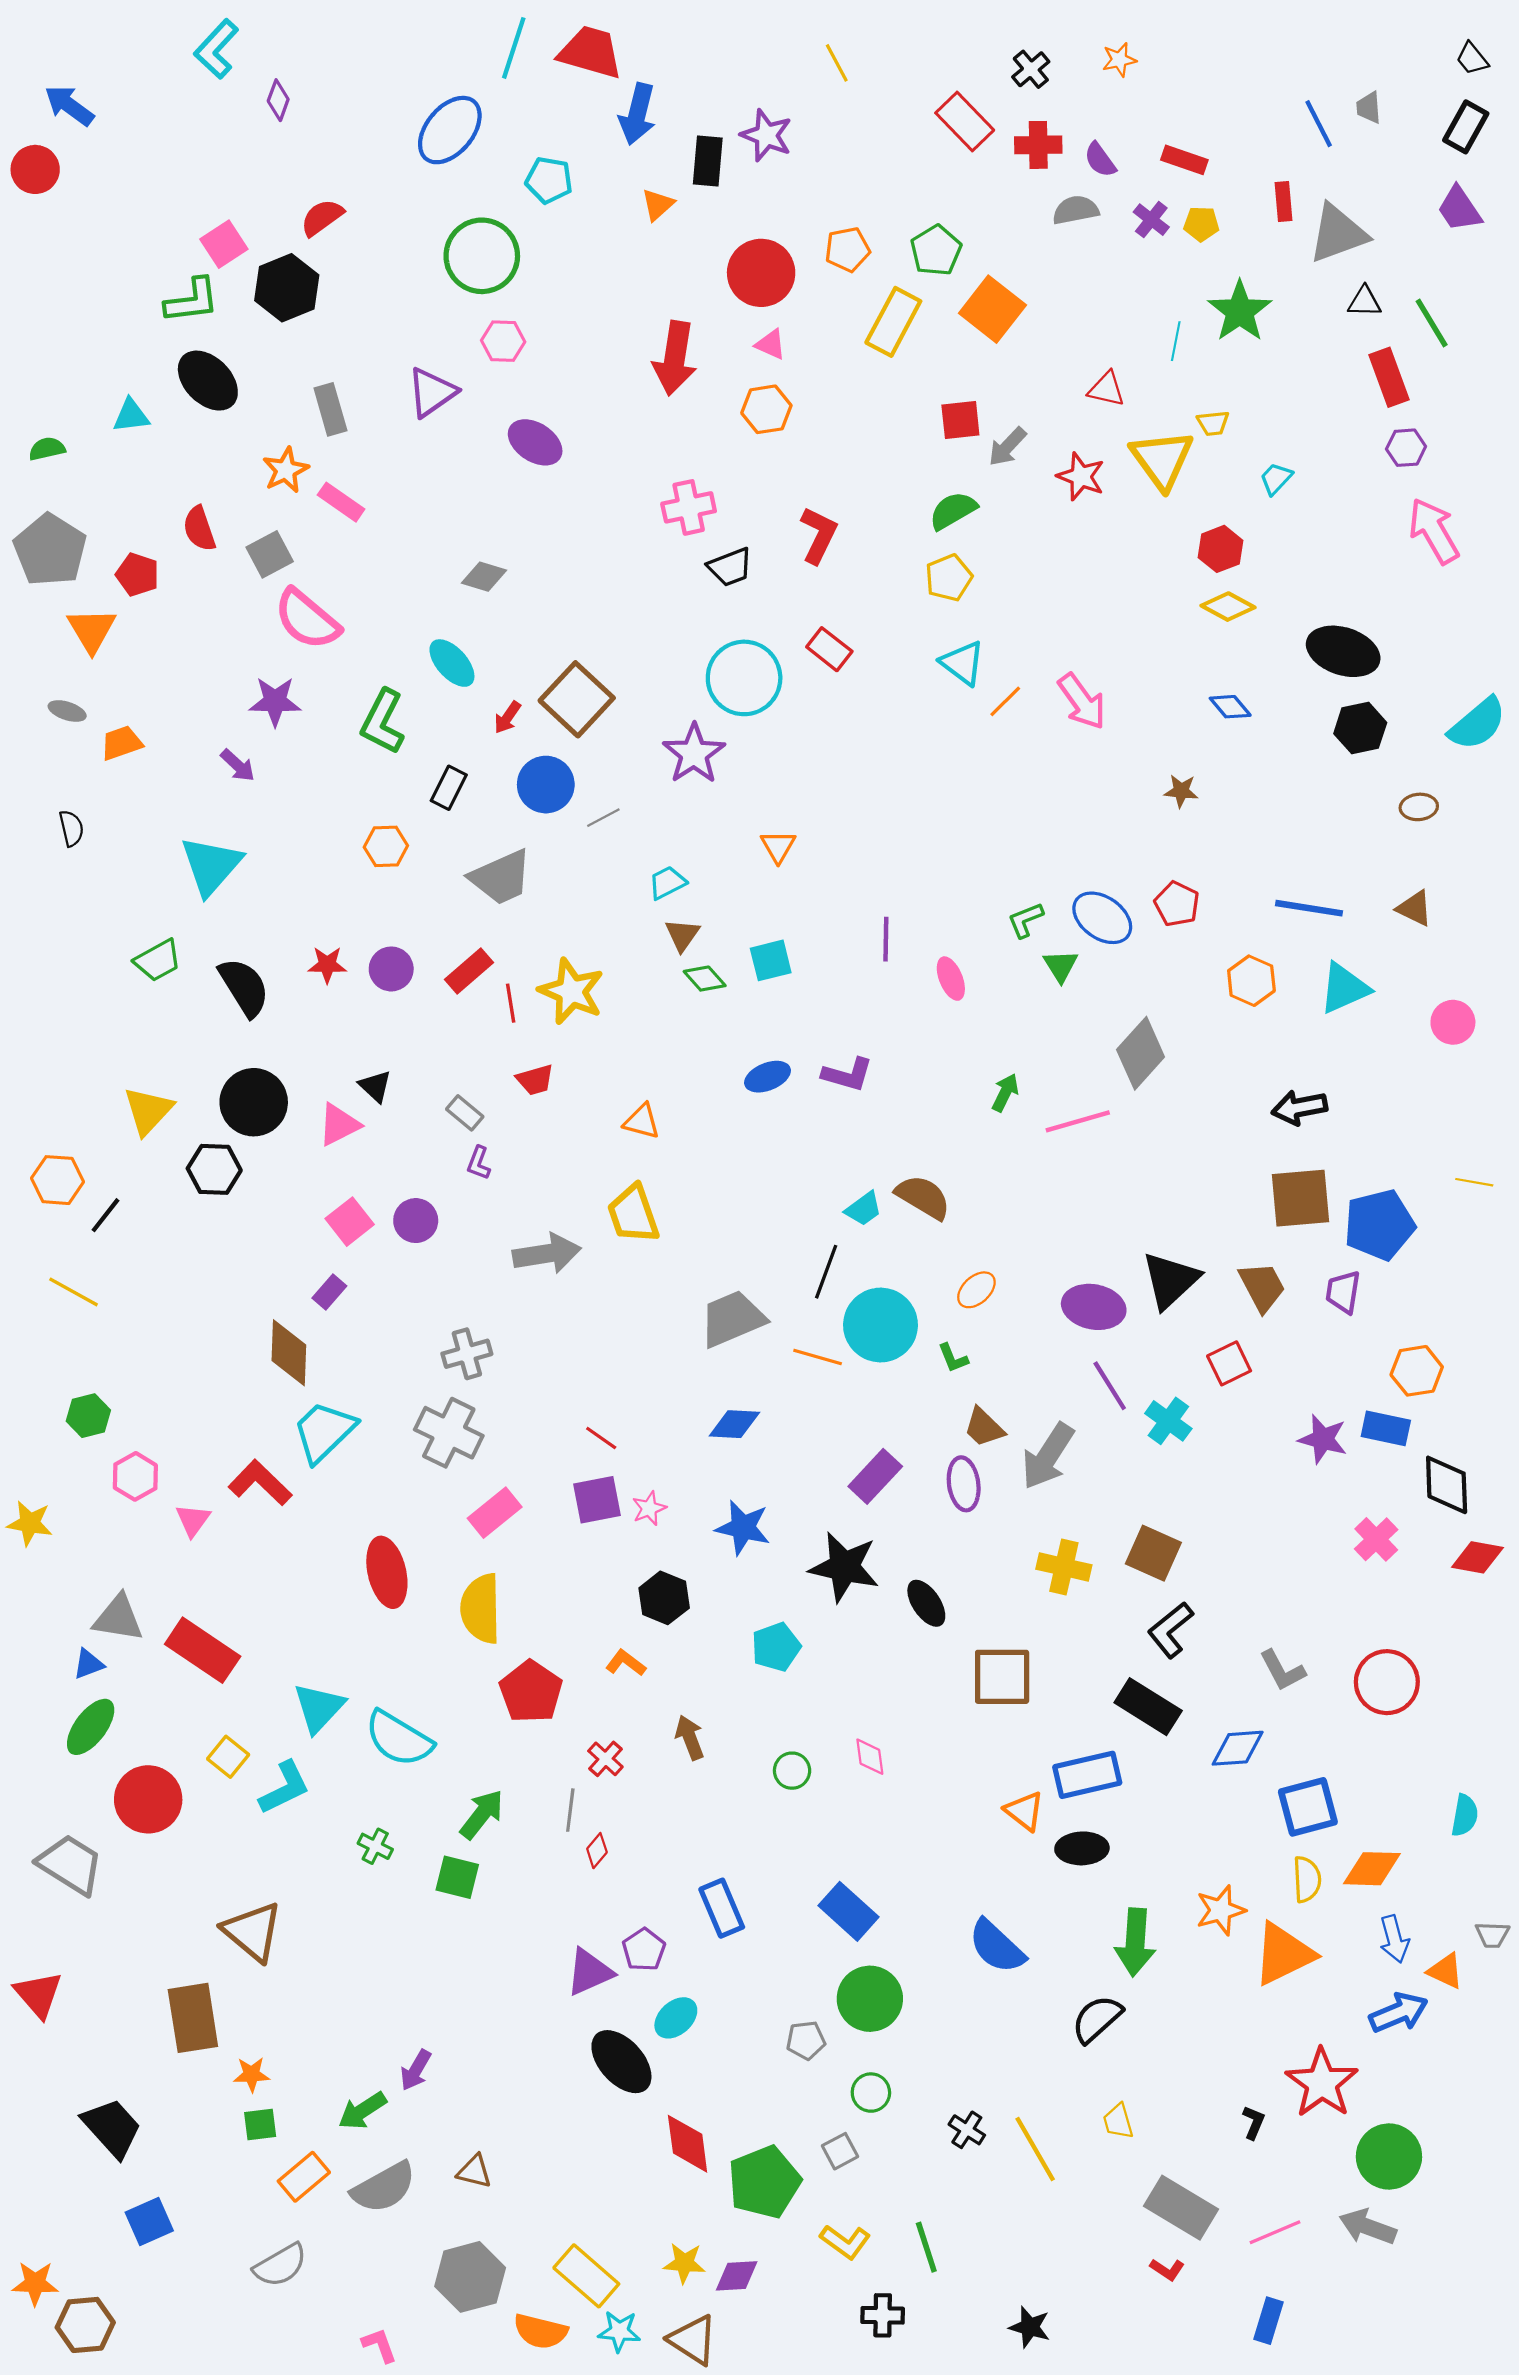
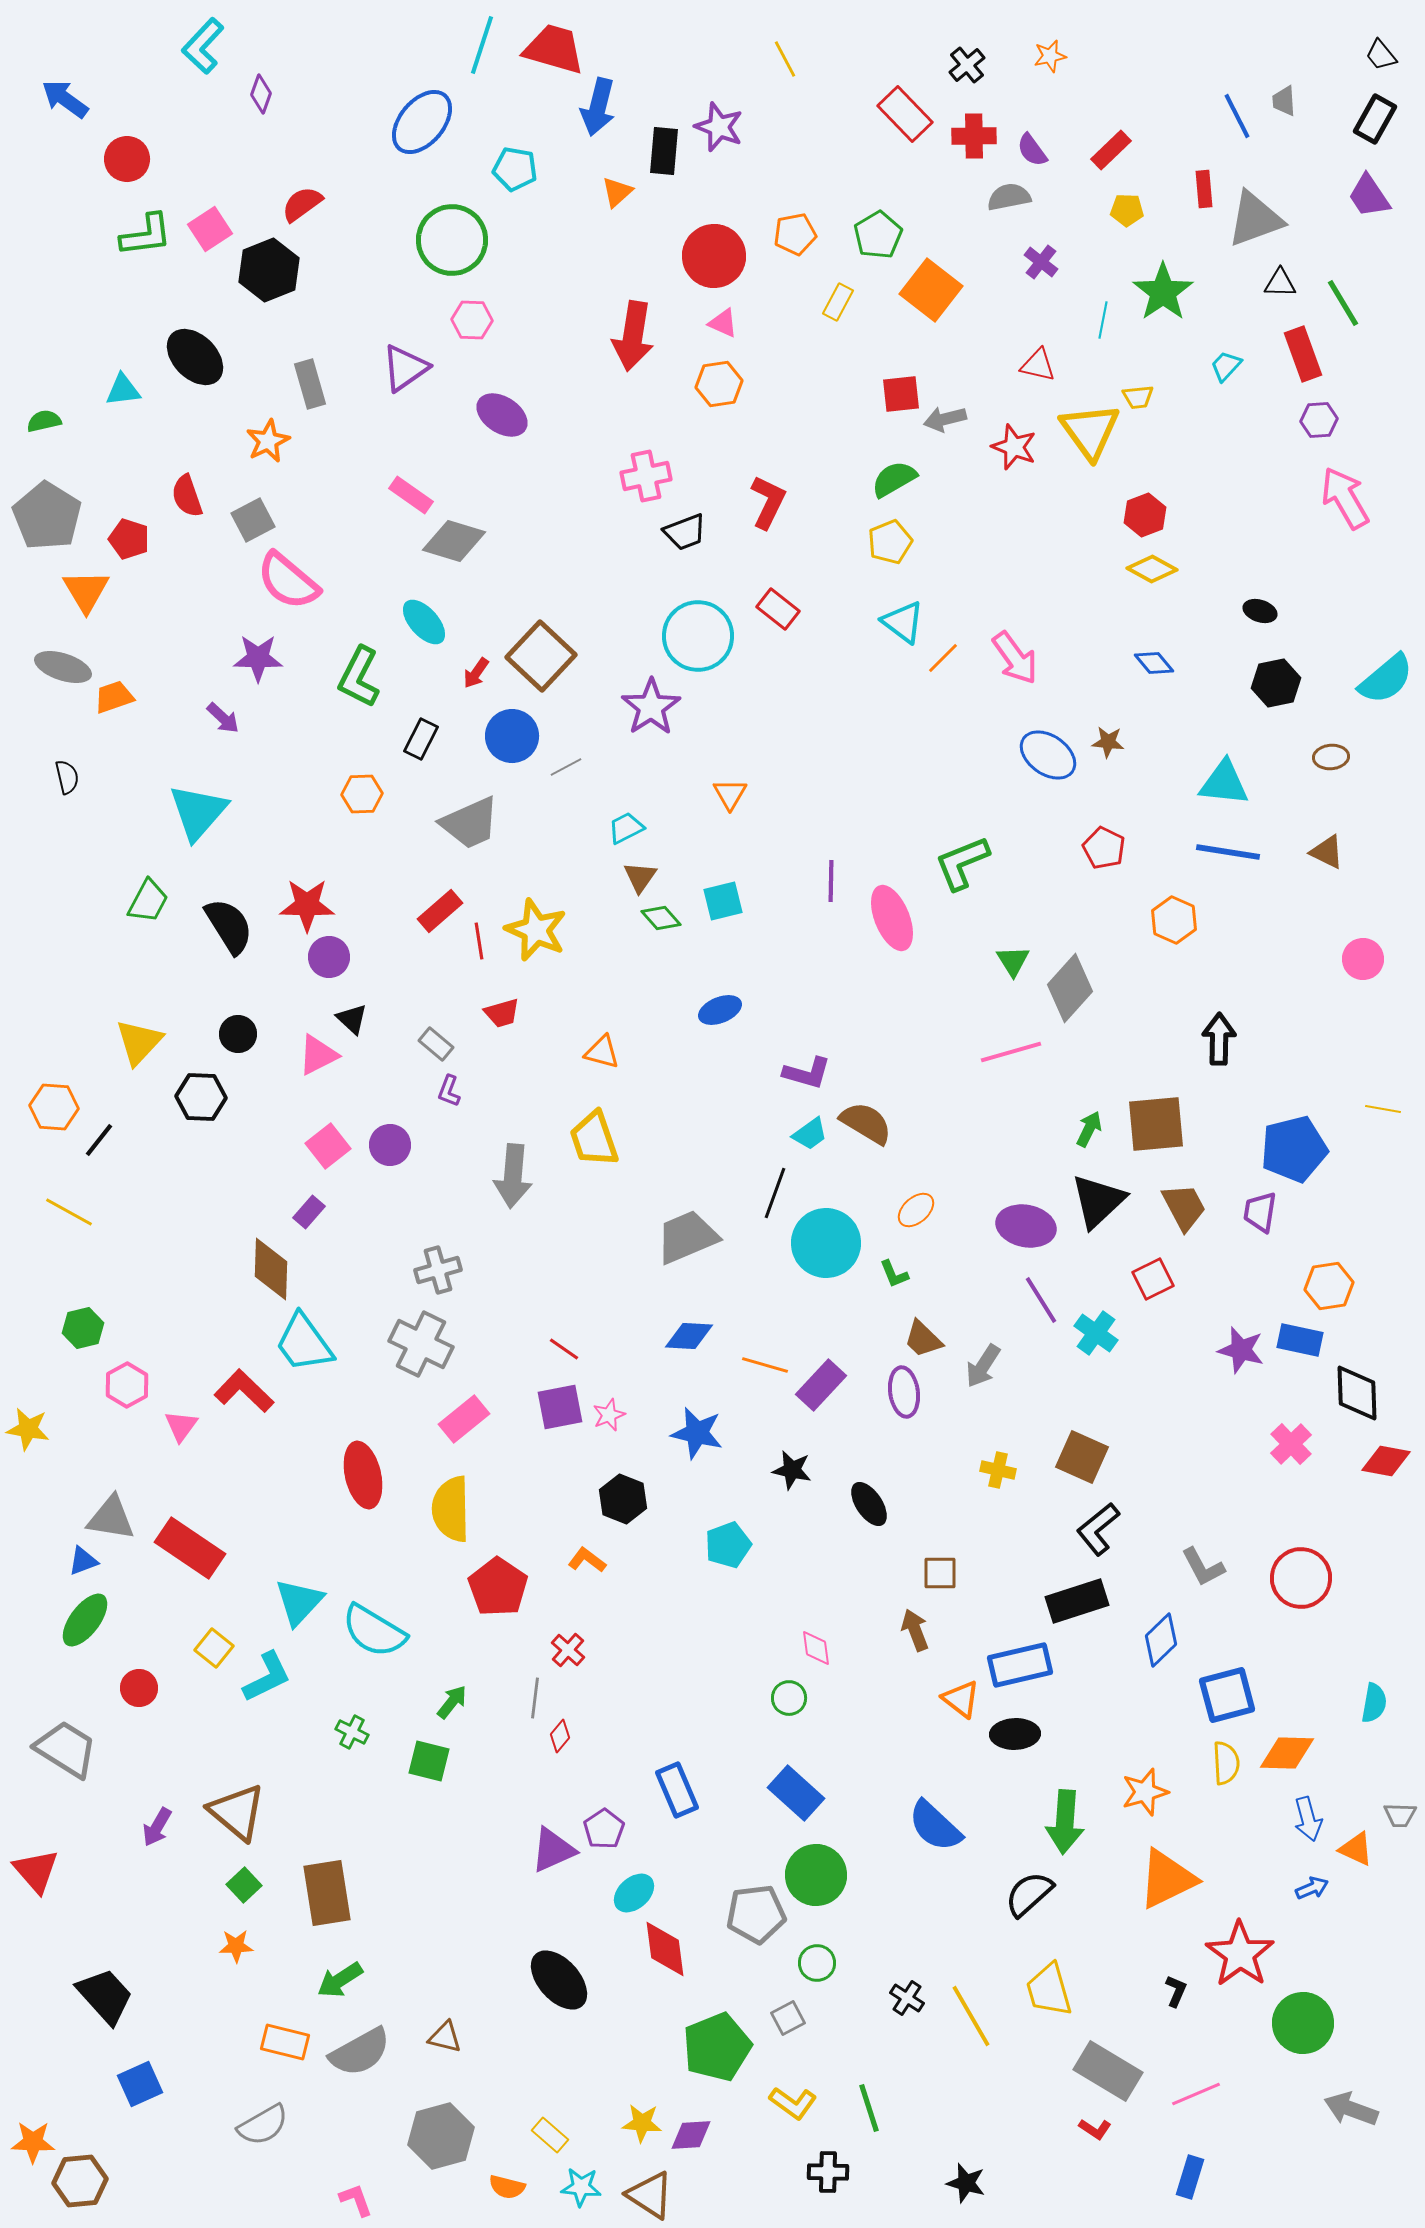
red rectangle: (1184, 160) -> (1111, 150), turned -63
red circle: (35, 169) -> (127, 159), moved
purple cross: (1151, 220) -> (1041, 262), moved
green L-shape: (192, 301) -> (146, 235), moved
yellow rectangle: (893, 322) -> (838, 302), size x0.6
gray arrow: (1007, 447) -> (945, 419), turned 33
cyan trapezoid: (1276, 479) -> (1226, 366), moved
pink rectangle: (341, 502) -> (411, 495), moved
gray diamond: (484, 577) -> (454, 541), size x1.5
black ellipse: (1343, 651) -> (1260, 611), size x0.5
gray ellipse: (67, 711) -> (63, 667), size x1.6
blue ellipse: (1102, 918) -> (1048, 755), moved
green L-shape: (1025, 920) -> (962, 863), size x1.6
green trapezoid: (158, 960) -> (148, 901), turned -33
red star: (327, 965) -> (307, 905), size x1.5
green triangle: (1061, 966) -> (1013, 961), moved
purple circle: (391, 969) -> (329, 957), moved
pink ellipse: (951, 979) -> (892, 918), size x1.6
cyan triangle: (1344, 988) -> (1224, 783), moved, turned 30
purple L-shape: (847, 1075) -> (807, 1073), moved
green arrow: (1005, 1093) -> (1089, 1129), moved
black circle: (254, 1102) -> (238, 1034), size x0.6
black arrow: (1299, 1108) -> (1219, 1039), turned 102
brown square: (1300, 1198) -> (1156, 1124), moved
gray arrow: (547, 1254) -> (513, 1176), turned 104
orange line: (818, 1357) -> (765, 1365), moved
cyan trapezoid: (324, 1432) -> (304, 1343), turned -82
gray arrow: (1048, 1456) -> (983, 1366), size x0.7
black star: (844, 1567) -> (792, 1470), size x0.6
yellow cross: (1064, 1567) -> (998, 1470), size x0.7
brown square: (1002, 1677) -> (940, 1573), size x0.6
black rectangle: (1148, 1707) -> (1077, 1601), turned -50
brown arrow: (690, 1738) -> (915, 1630), moved
blue diamond: (1238, 1748) -> (1161, 1640), turned -40
green circle: (792, 1771) -> (789, 1698), moved
red circle: (148, 1799) -> (139, 1688), size x0.6
green arrow: (482, 1814) -> (452, 1702), size x0.7
orange triangle: (1283, 1954) -> (1167, 1879), moved
blue arrow: (1399, 2013) -> (1312, 1888), size x0.6
brown rectangle: (193, 2018) -> (327, 1893), moved
gray pentagon: (806, 2040) -> (756, 1914), size x1.6
black ellipse: (621, 2062) -> (559, 1980), moved
purple arrow: (416, 2070) -> (157, 1827), moved
yellow trapezoid: (1118, 2121) -> (1049, 1990), size x1.6
green square: (260, 2125) -> (244, 1885), moved, turned -36
red diamond: (688, 2144) -> (665, 1949), moved
orange rectangle: (304, 2177) -> (285, 2042), turned 54
gray arrow: (1368, 2227) -> (1351, 2109), moved
yellow rectangle: (586, 2276) -> (550, 2135), size x0.6
orange semicircle: (540, 2331) -> (507, 2187), size x0.7

